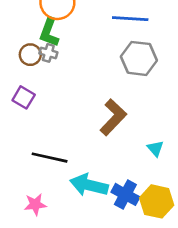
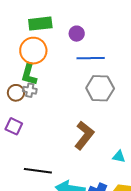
cyan triangle: (155, 149) -> (119, 157), turned -32

